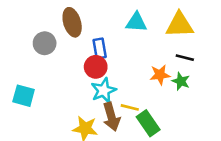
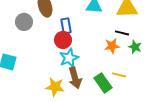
black line: (185, 58) -> (122, 33), moved
green star: (181, 81) -> (135, 47), moved
yellow line: (130, 107) -> (119, 75), moved

